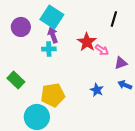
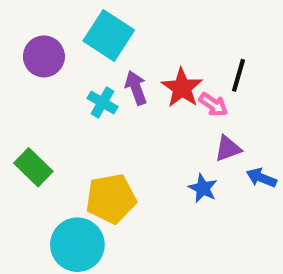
black line: (114, 19) -> (238, 75), moved
purple arrow: (53, 35) -> (136, 88), moved
cyan cross: (49, 49) -> (102, 102), turned 32
purple triangle: (121, 63) -> (228, 148), moved

